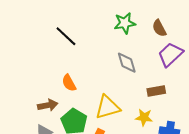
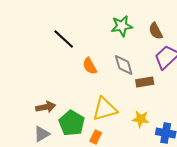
orange semicircle: (69, 83) -> (90, 66), moved
brown rectangle: (156, 91) -> (145, 82), moved

